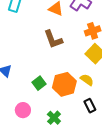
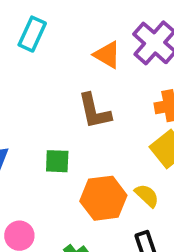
green square: (39, 83) -> (57, 161), moved, turned 32

